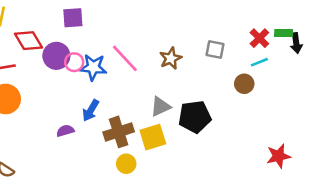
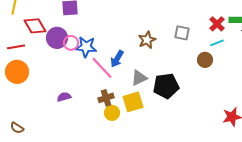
pink line: (125, 58) -> (102, 68), moved
blue arrow: (91, 110) -> (117, 59), moved
brown cross: (119, 132) -> (106, 98), size x0.7
yellow circle: (126, 164) -> (112, 113), moved

